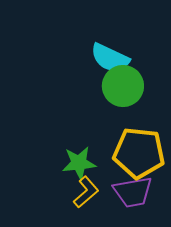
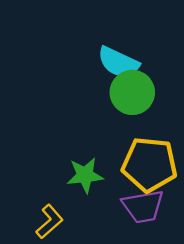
yellow L-shape: (86, 192) -> (49, 221), moved

